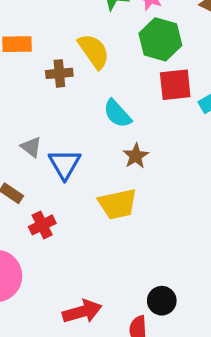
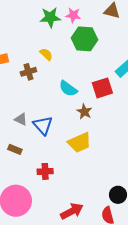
yellow semicircle: (94, 51) -> (46, 54), size x0.6
red square: (175, 85) -> (102, 88), moved
red cross: (42, 225) -> (45, 171), moved, turned 35

